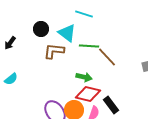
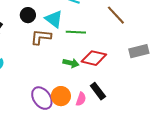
brown line: (107, 57) -> (116, 15), moved
red diamond: (88, 94) -> (94, 58), moved

